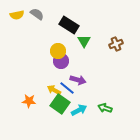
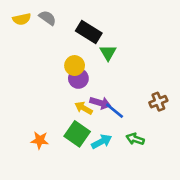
brown cross: (116, 44) -> (158, 102), moved
blue line: (67, 88) -> (114, 111), moved
yellow arrow: (54, 90) -> (84, 108), moved
orange star: (29, 101) -> (40, 140), moved

